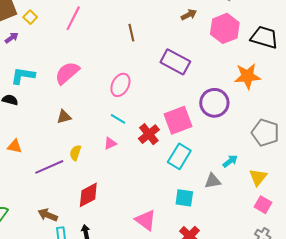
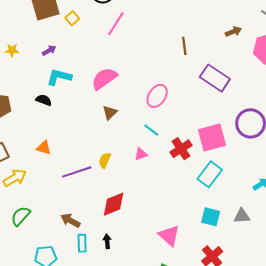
brown line: (131, 33) -> (184, 46), moved
purple arrow: (12, 38) -> (49, 50), moved
brown triangle: (64, 117) -> (110, 113), moved, turned -35
gray triangle: (213, 181) -> (242, 216), moved

